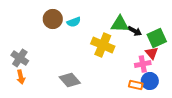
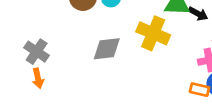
gray diamond: (70, 80) -> (107, 49), moved, turned -55

